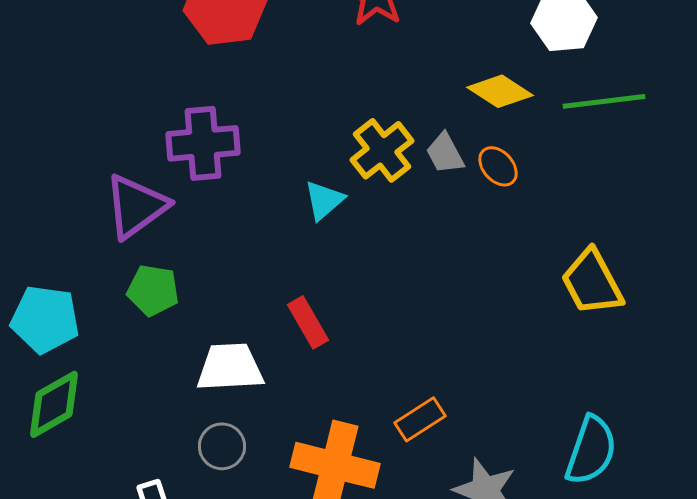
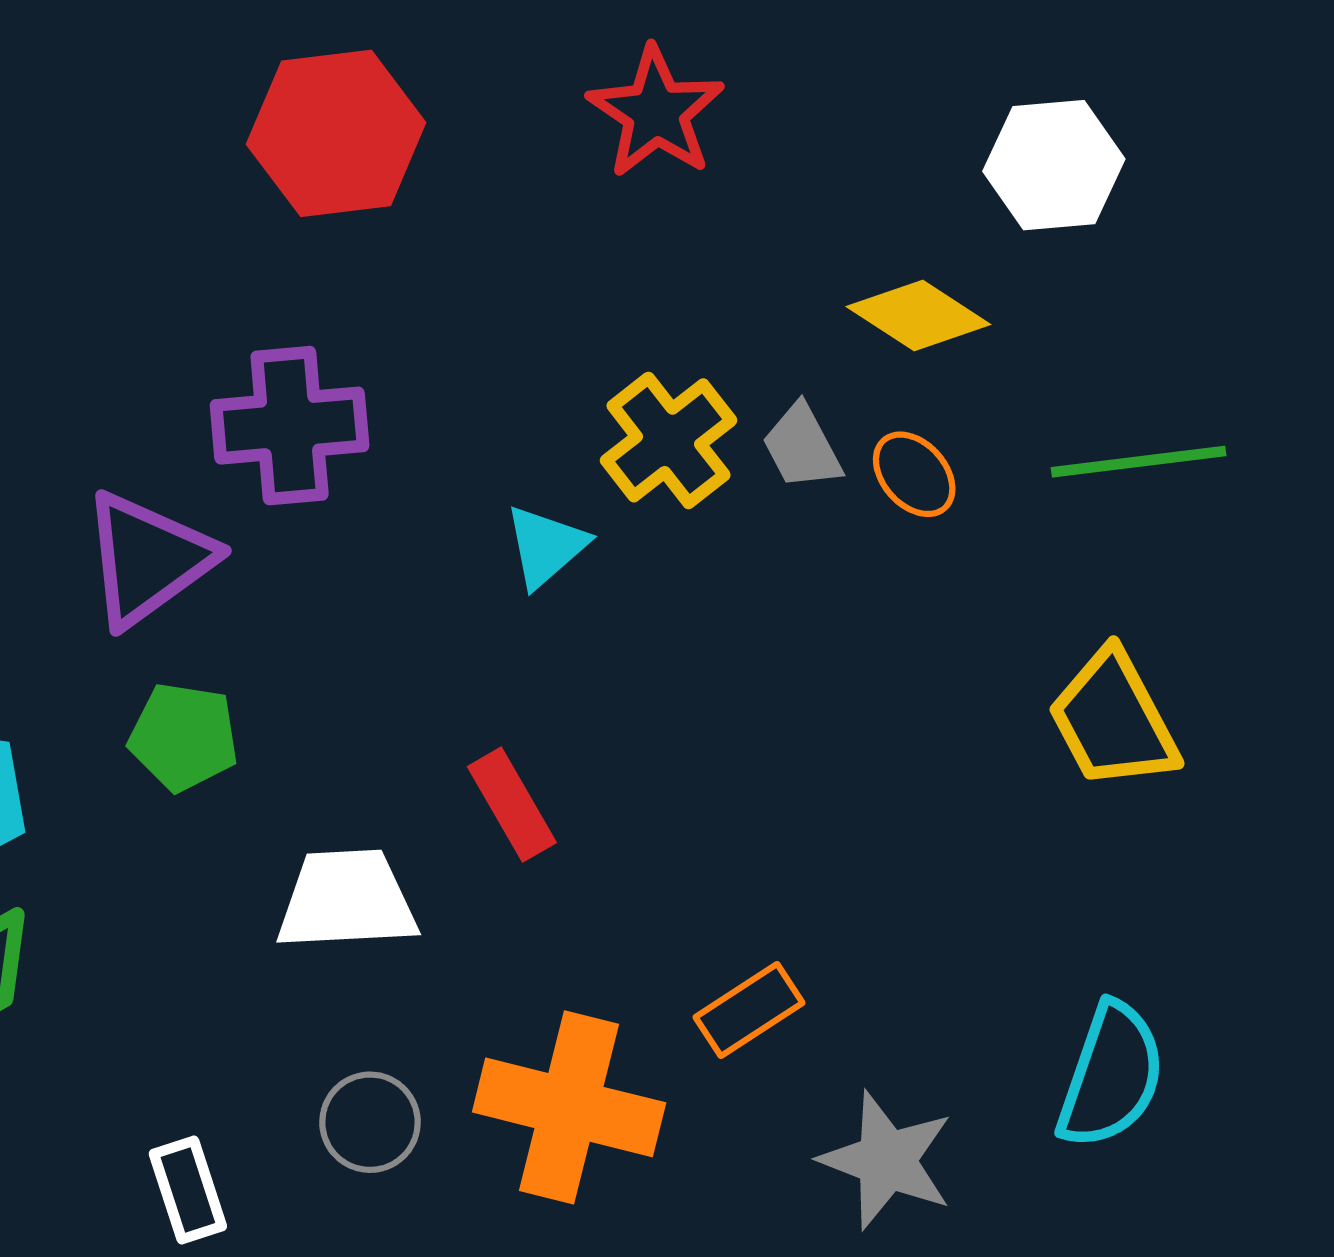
green line: (604, 101) -> (1139, 462), moved
gray circle: (222, 446) -> (370, 1122), moved

